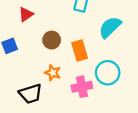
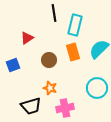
orange rectangle: (80, 51) -> (73, 52), moved
pink cross: (82, 87) -> (65, 108), moved

